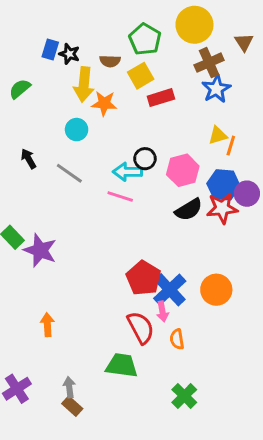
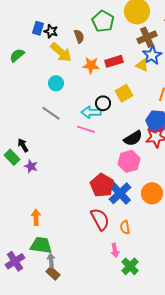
brown semicircle: (110, 61) -> (79, 36), turned -112
yellow square: (141, 76) -> (124, 93), moved
yellow arrow: (84, 84) -> (61, 52), turned -55
orange star: (104, 103) -> (91, 65), moved
yellow triangle: (218, 135) -> (142, 65), moved, turned 40
black arrow: (29, 159) -> (23, 145), moved
pink hexagon: (183, 170) -> (129, 161), moved
purple star: (40, 250) -> (31, 166), size x0.6
pink arrow: (162, 312) -> (115, 250), moved
green trapezoid: (122, 365) -> (41, 245), moved

